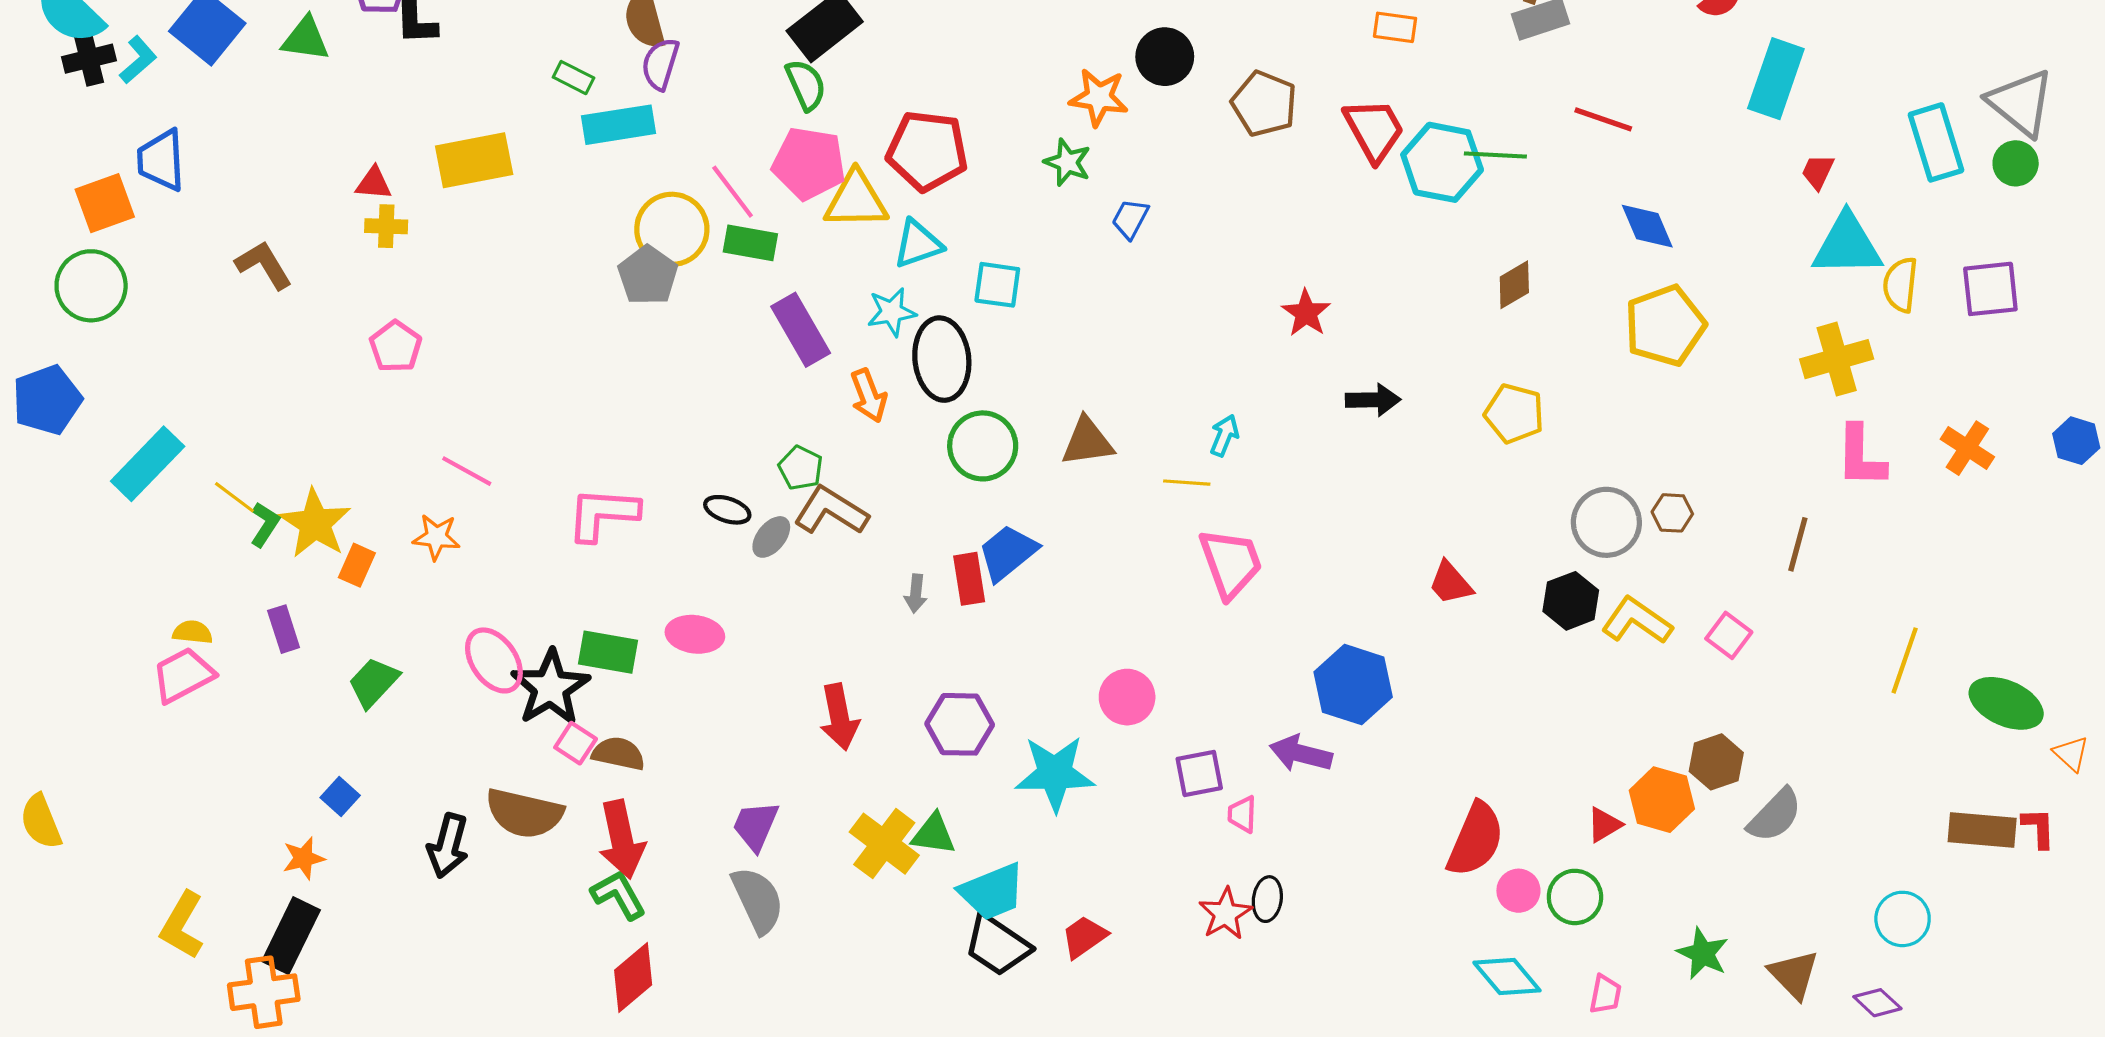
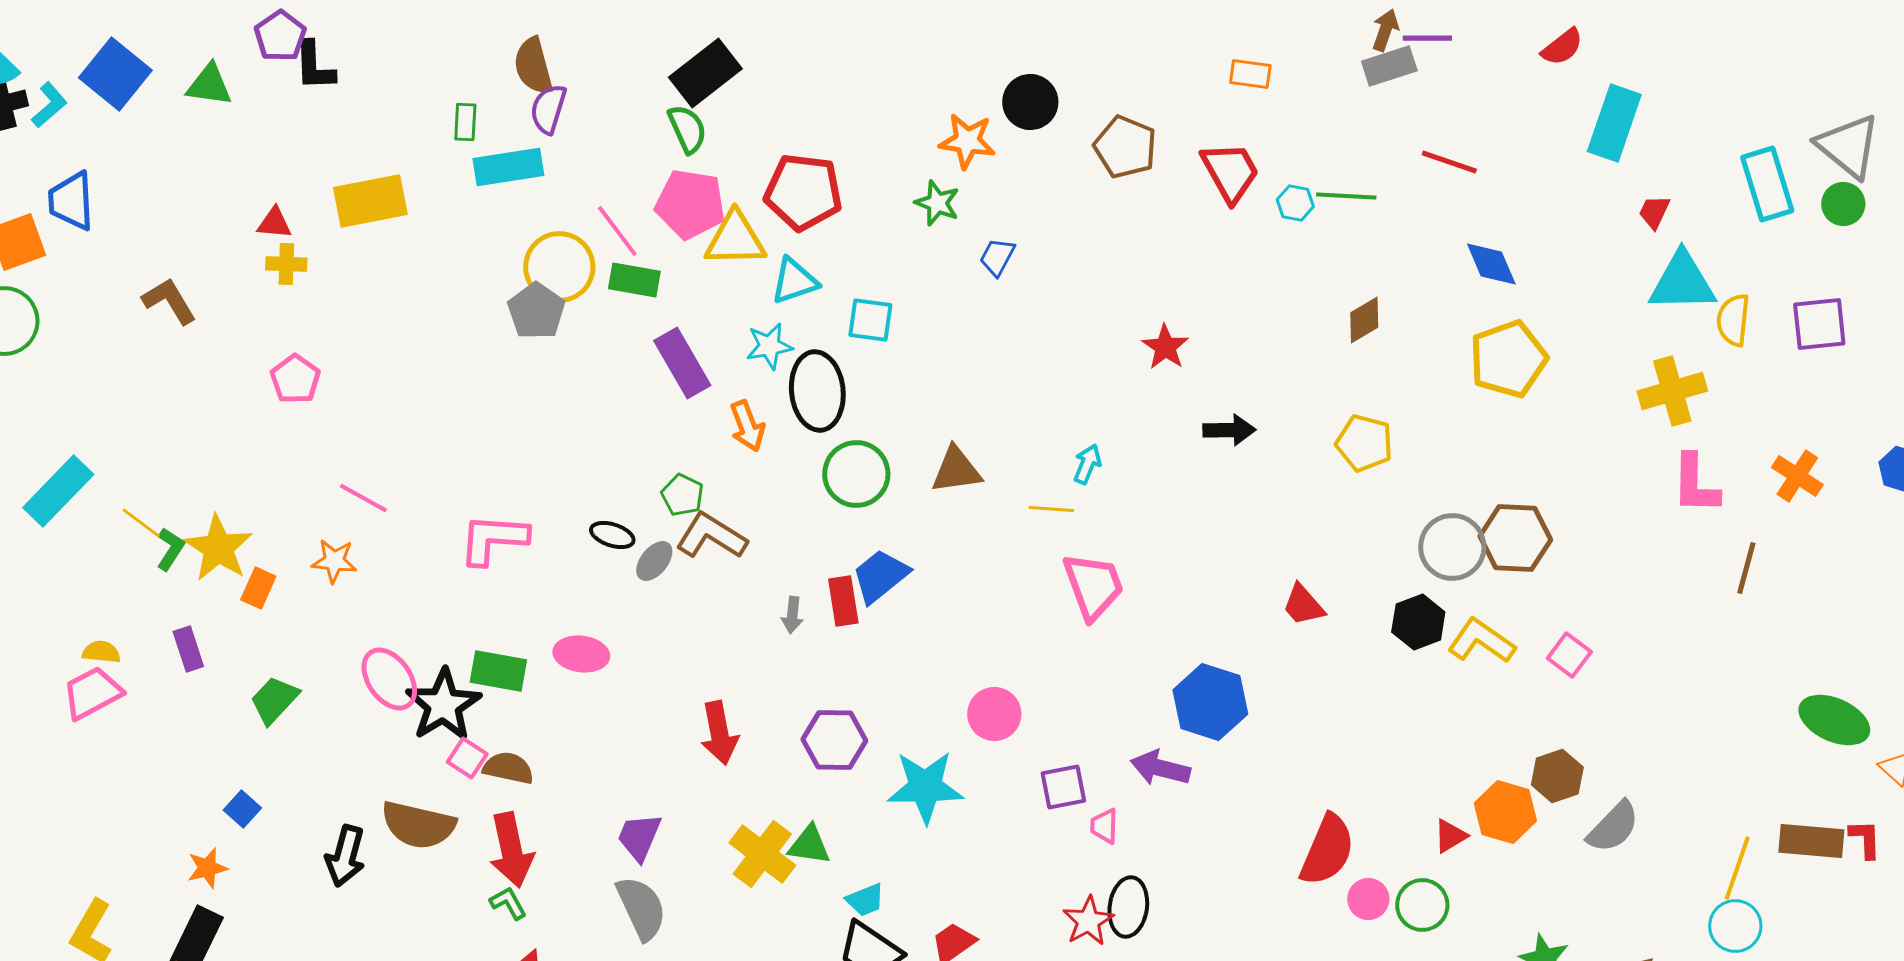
green rectangle: (573, 78) -> (465, 122), turned 66
cyan hexagon: (1442, 162) -> (1295, 203), size x0.5
brown hexagon: (1672, 513) -> (1515, 538), size x1.8
brown line: (1798, 544) -> (1746, 568), moved
yellow line: (1905, 660) -> (1737, 868), moved
cyan trapezoid: (992, 892) -> (865, 900), size x0.6
green L-shape: (618, 895) -> (508, 903), size x0.7
black ellipse: (1267, 899) -> (1128, 907), size x1.4

